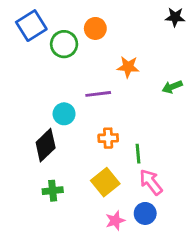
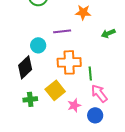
green arrow: (172, 87) -> (108, 33), moved
orange cross: (108, 138) -> (69, 62), size x1.6
yellow square: (105, 182) -> (55, 90), moved
pink star: (115, 221) -> (74, 105), moved

